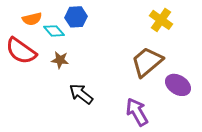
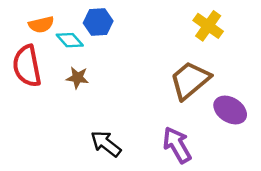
red semicircle: (21, 51) -> (27, 66), turned 44
black arrow: (81, 94) -> (106, 144), moved

